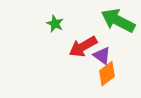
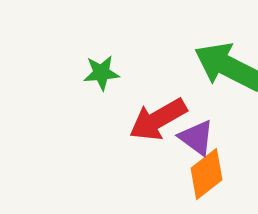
green star: (55, 24) -> (101, 73), turned -30

